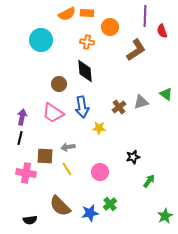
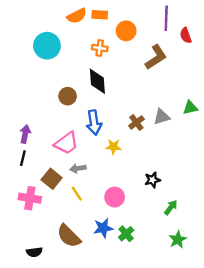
green triangle: (166, 94) -> (190, 108), turned -48
pink trapezoid: (53, 113) -> (66, 143), moved, turned -70
brown square: (45, 156) -> (52, 179), turned 36
blue star: (90, 213) -> (103, 228), moved
green star: (165, 216) -> (178, 239), moved

